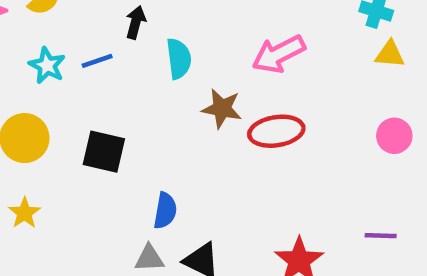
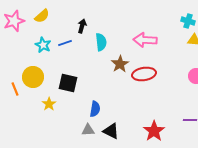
pink arrow: (279, 54) -> (145, 40), turned 30
brown star: (222, 109) -> (120, 64), turned 30
yellow star: (24, 213) -> (49, 104), moved

